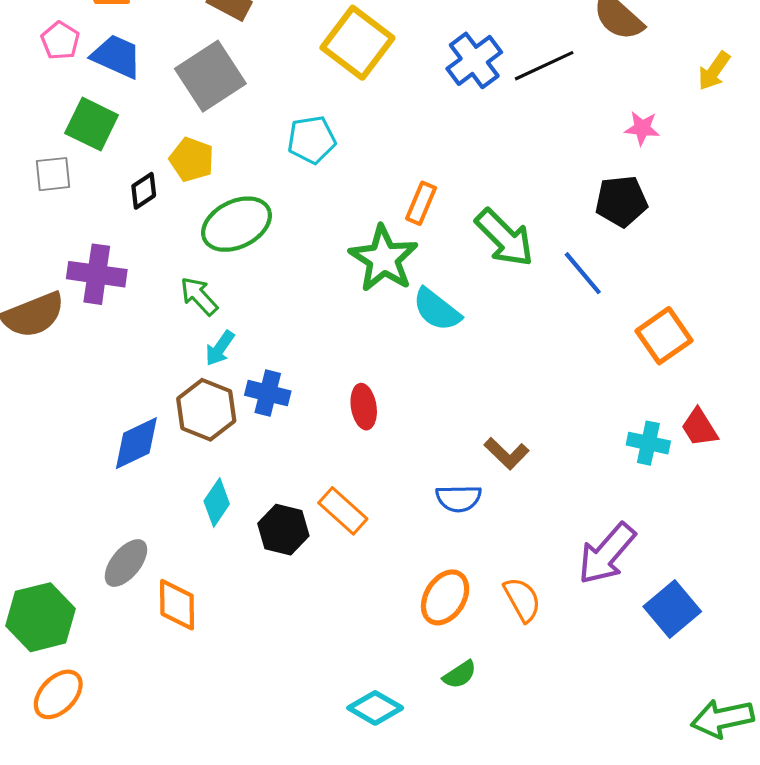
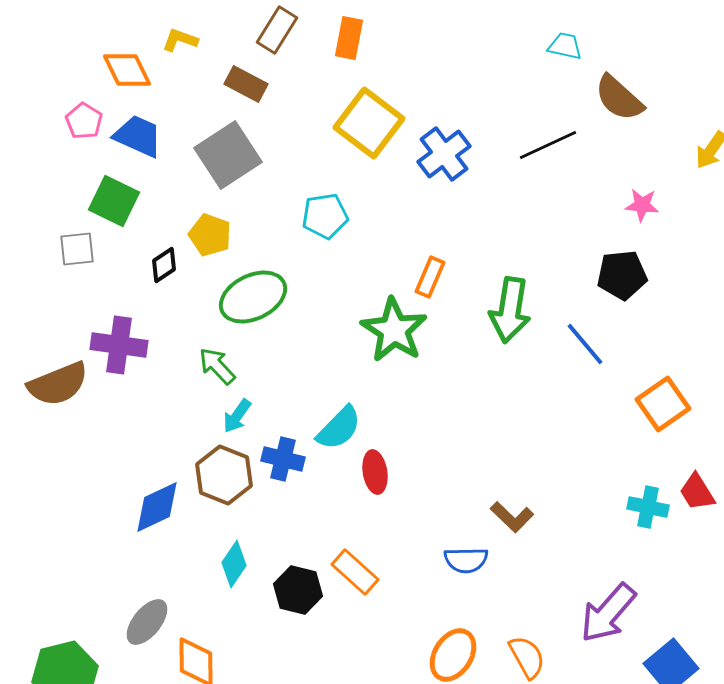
blue cross: (474, 60) -> (444, 154), moved
green arrow: (504, 238) -> (510, 310), turned 54
cyan semicircle: (437, 310) -> (339, 428), moved, turned -84

